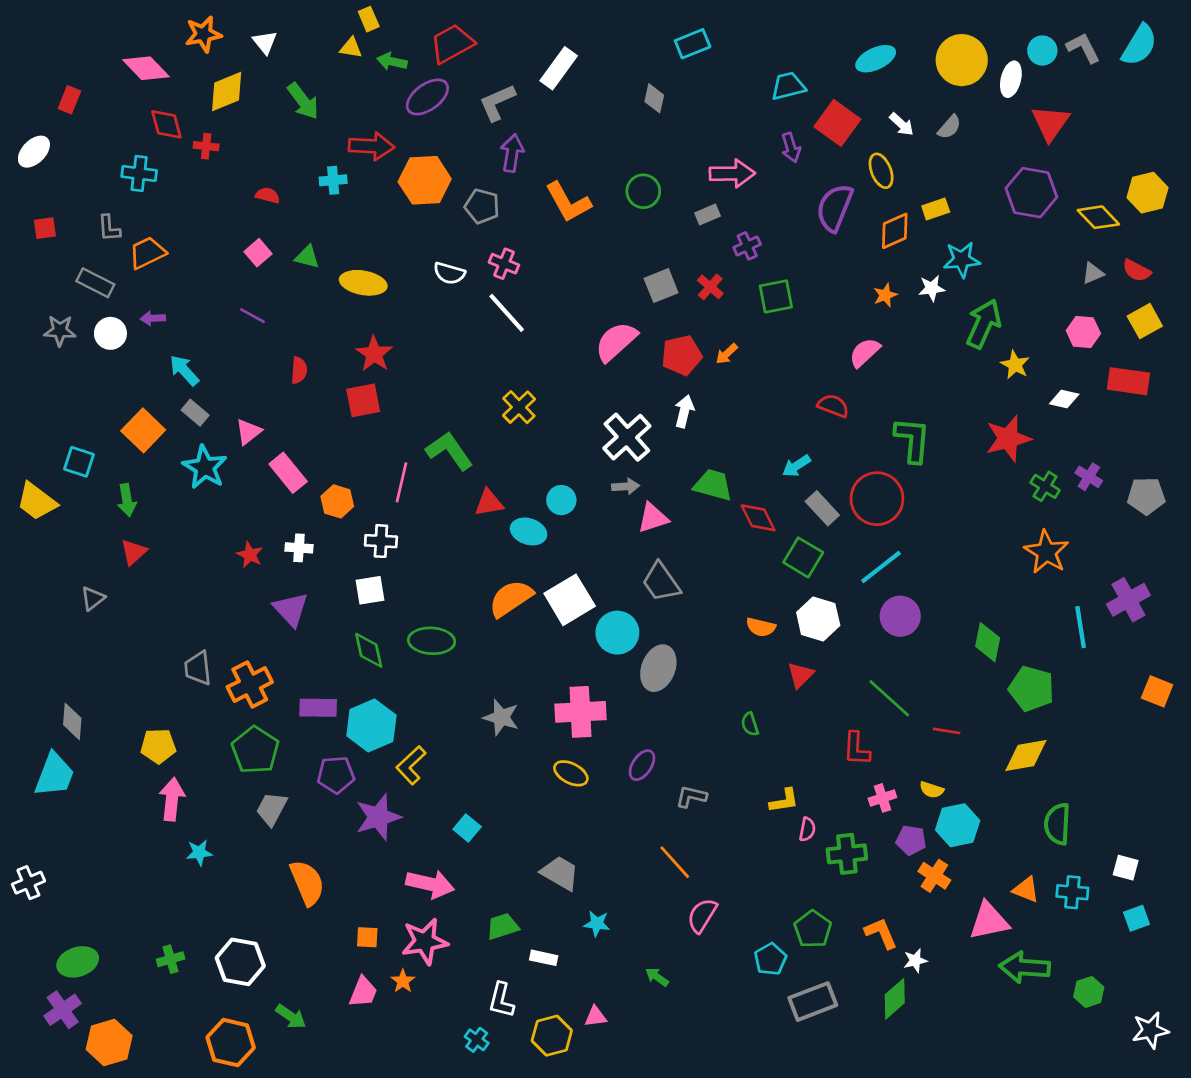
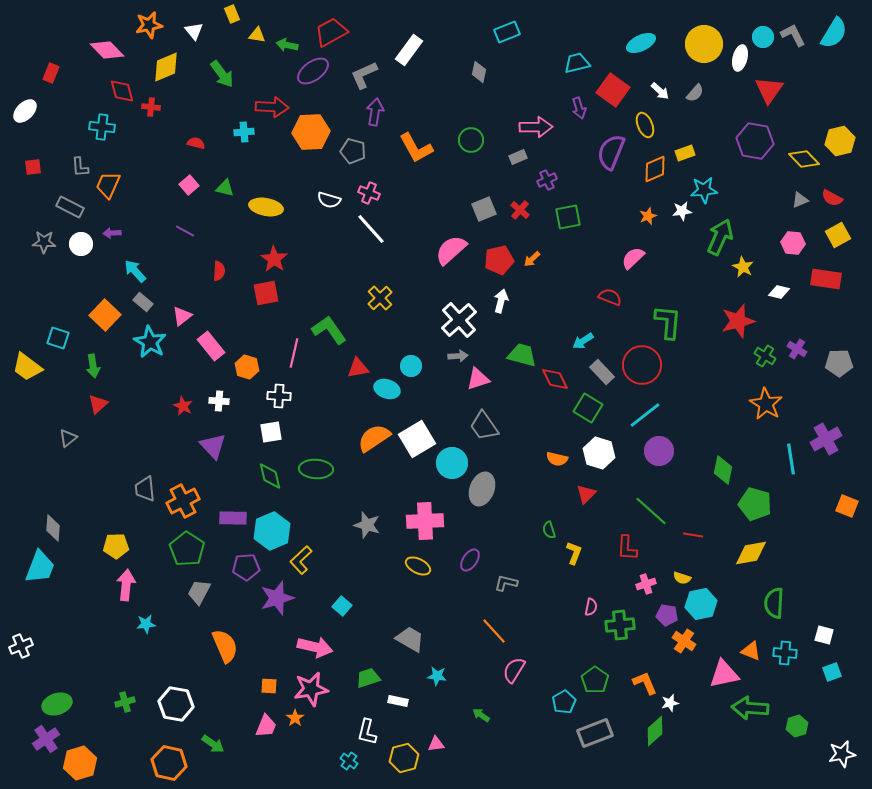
yellow rectangle: (369, 19) -> (232, 14), moved
orange trapezoid: (147, 253) -> (108, 185), turned -40
yellow L-shape: (784, 801) -> (574, 553), moved, turned -60

